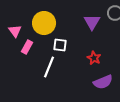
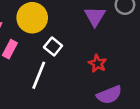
white square: (60, 45) -> (53, 46), turned 32

